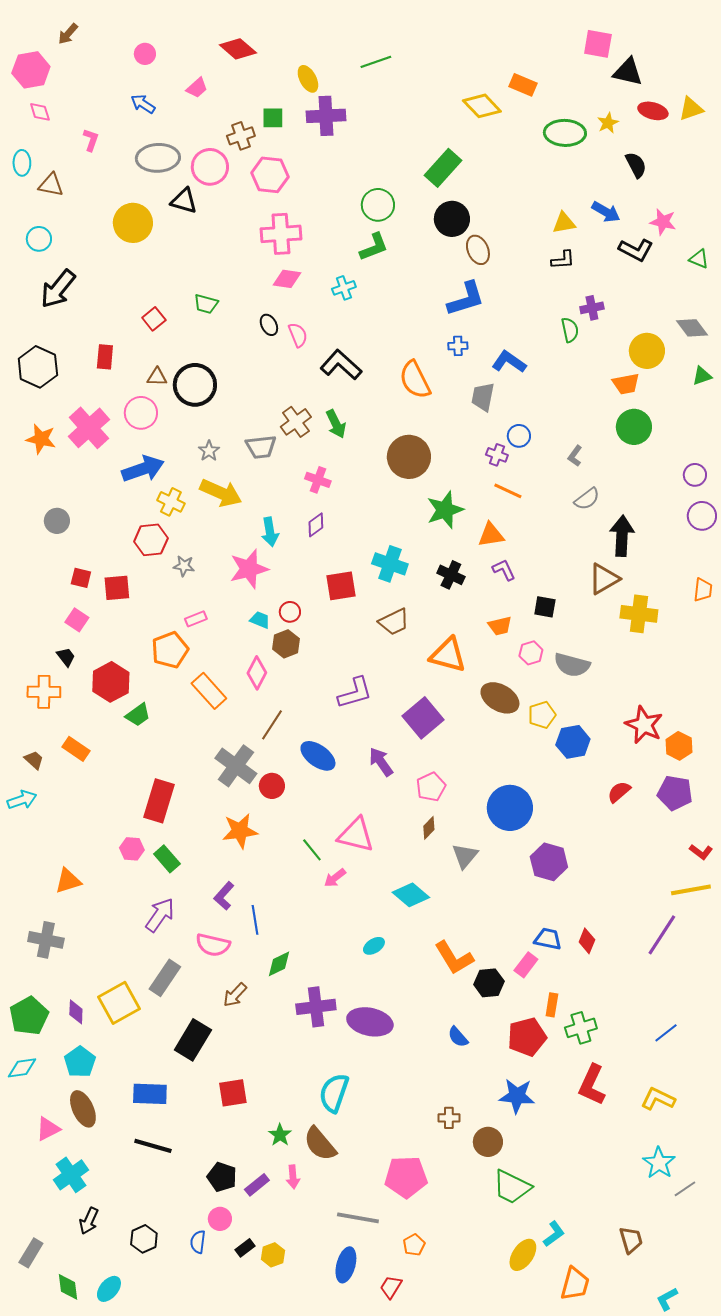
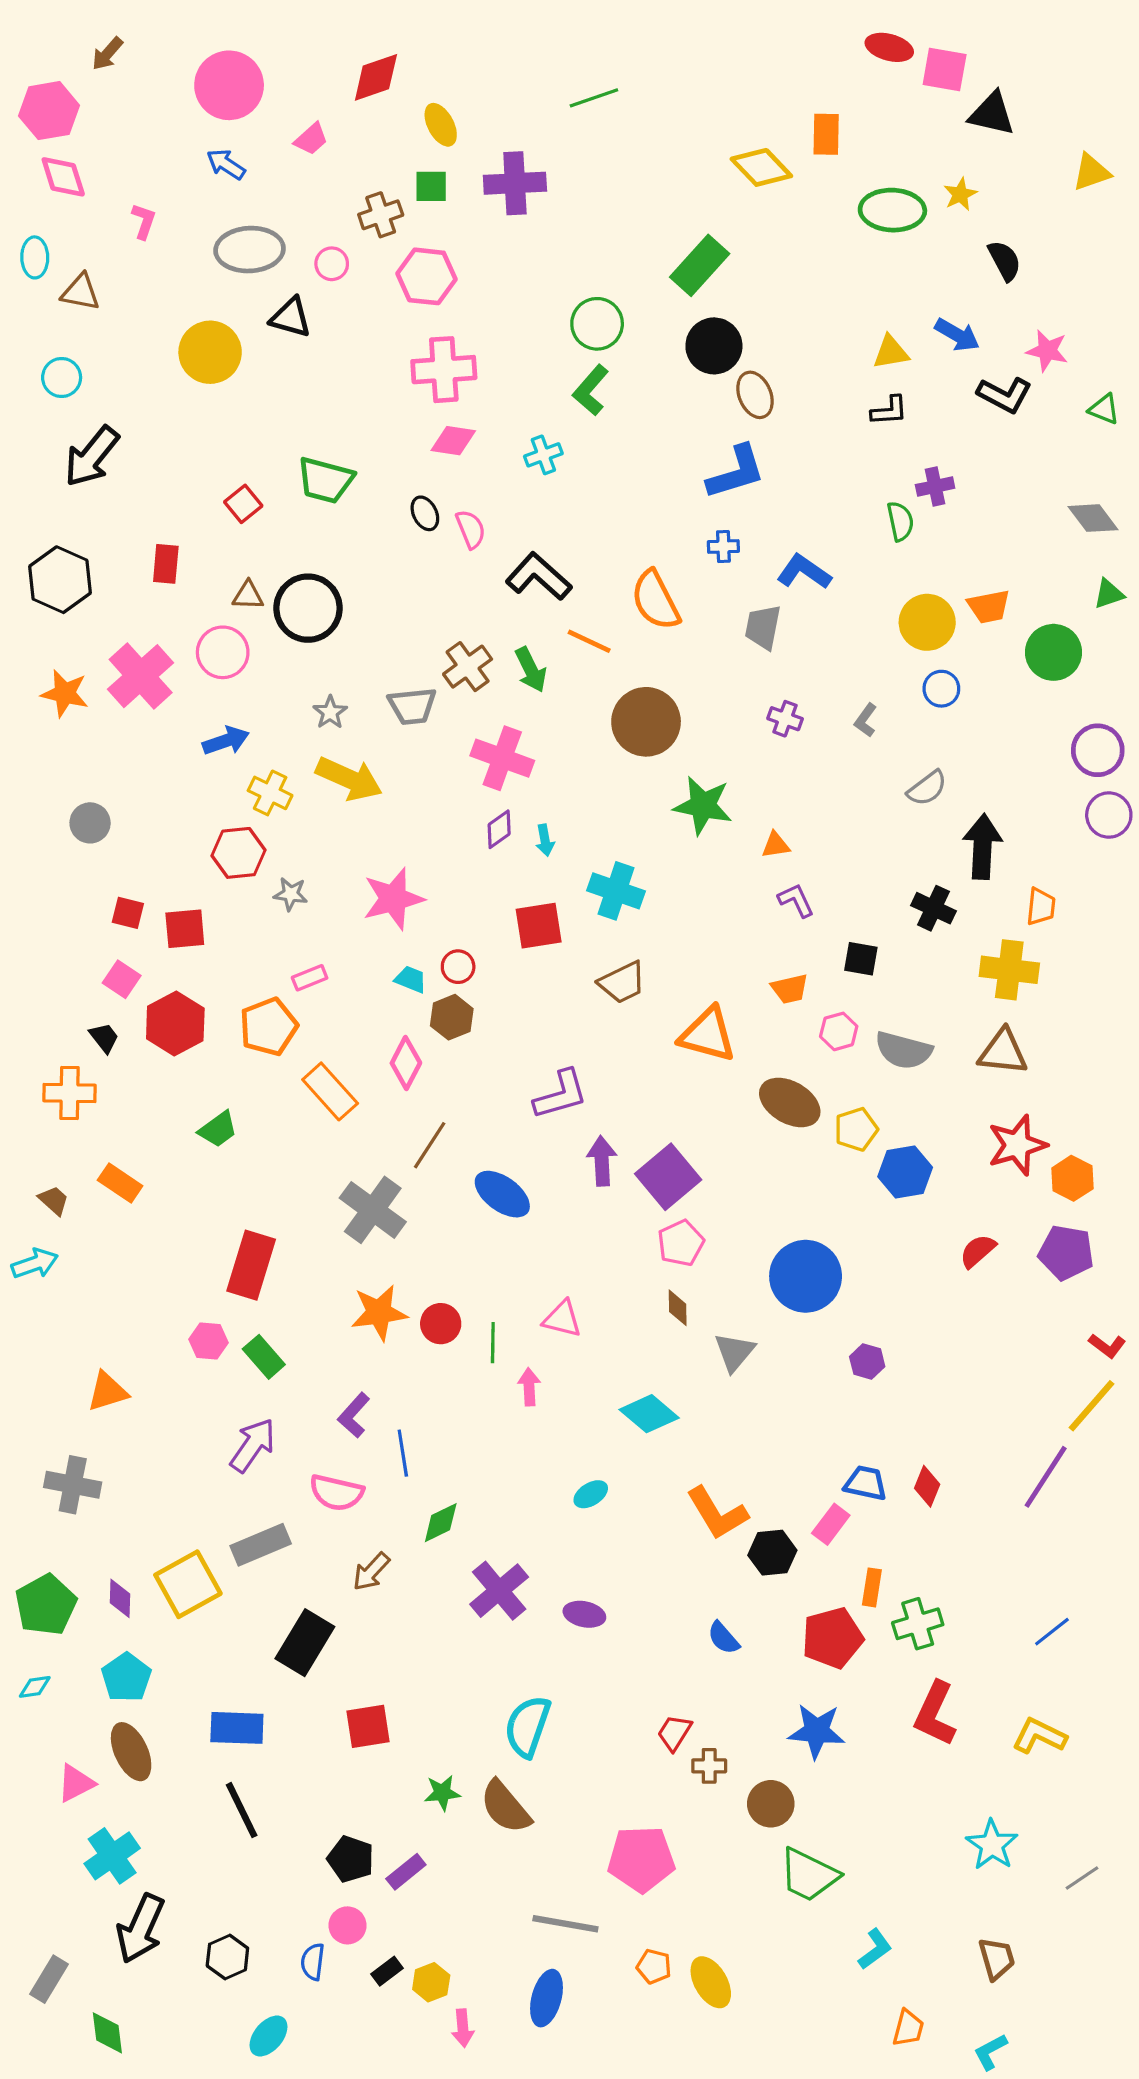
red diamond: (238, 49) -> (376, 77), turned -60
pink circle: (145, 54) -> (229, 85), size x2.0
yellow ellipse: (308, 79) -> (441, 125), moved
orange rectangle: (523, 85) -> (826, 134), turned 68
red ellipse: (653, 111) -> (889, 47), moved
pink diamond: (40, 112) -> (63, 177), size x1.4
pink circle: (210, 167) -> (332, 264), size x0.6
green L-shape: (374, 247) -> (591, 390), turned 152
green trapezoid: (206, 304) -> (325, 480), size x1.5
yellow circle: (647, 351) -> (927, 622), moved
green circle: (634, 427) -> (1054, 652), moved
blue circle: (519, 436) -> (941, 689), moved
gray L-shape: (575, 456) -> (866, 720), moved
blue arrow: (143, 469) -> (226, 741), size x0.7
purple circle: (695, 475) -> (1098, 750), size x1.4
pink cross: (318, 480) -> (502, 758), size x1.5
orange line: (508, 491) -> (589, 641), moved
green star: (445, 510) -> (703, 806), turned 30
cyan arrow: (270, 532) -> (545, 840), moved, size x0.7
orange triangle: (491, 535) -> (776, 845), size x0.7
black cross: (451, 575) -> (933, 908), moved
brown triangle: (604, 579) -> (1003, 1052), moved, turned 36
orange trapezoid: (703, 590) -> (1041, 907), moved
red hexagon: (111, 682) -> (175, 1024), moved
purple square: (423, 718) -> (668, 1177), moved
red star: (644, 725) -> (1017, 1145), turned 30
purple arrow: (381, 762) -> (602, 1161), moved, turned 32
red circle: (272, 786) -> (441, 1324), moved
brown diamond: (429, 828) -> (678, 1308), turned -45
pink triangle: (356, 835) -> (562, 1319), size x0.7
green line: (312, 850) -> (493, 1343), turned 40
purple hexagon: (549, 862) -> (867, 1362), size x0.6
pink arrow: (335, 878) -> (529, 1387), turned 125
yellow line: (691, 890) -> (1091, 1406), turned -39
gray rectangle: (165, 978) -> (261, 1545), turned 33
purple cross: (316, 1007) -> (499, 1591), turned -33
purple ellipse: (370, 1022) -> (584, 1614), size x0.6
cyan diamond: (22, 1068) -> (35, 1687), size x0.7
green star: (280, 1135) -> (442, 1793), turned 30
black line: (153, 1146) -> (242, 1810), turned 48
cyan star: (659, 1163) -> (992, 1845), moved
pink arrow: (293, 1177) -> (463, 2028), moved
black arrow: (89, 1221) -> (141, 1929), size x1.6
orange pentagon: (414, 1245) -> (654, 1966), turned -30
yellow ellipse: (523, 1255) -> (711, 1982), moved, turned -64
orange trapezoid: (575, 1284) -> (908, 2028), size x0.7
red trapezoid: (391, 1287) -> (674, 1733), moved
cyan ellipse: (109, 1289) -> (269, 2036), moved
cyan L-shape: (667, 1299) -> (990, 2052), moved

